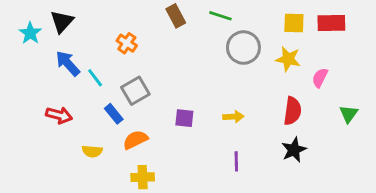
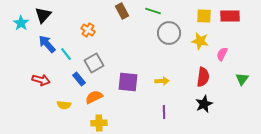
purple square: (184, 118) -> (128, 82), size x1.5

